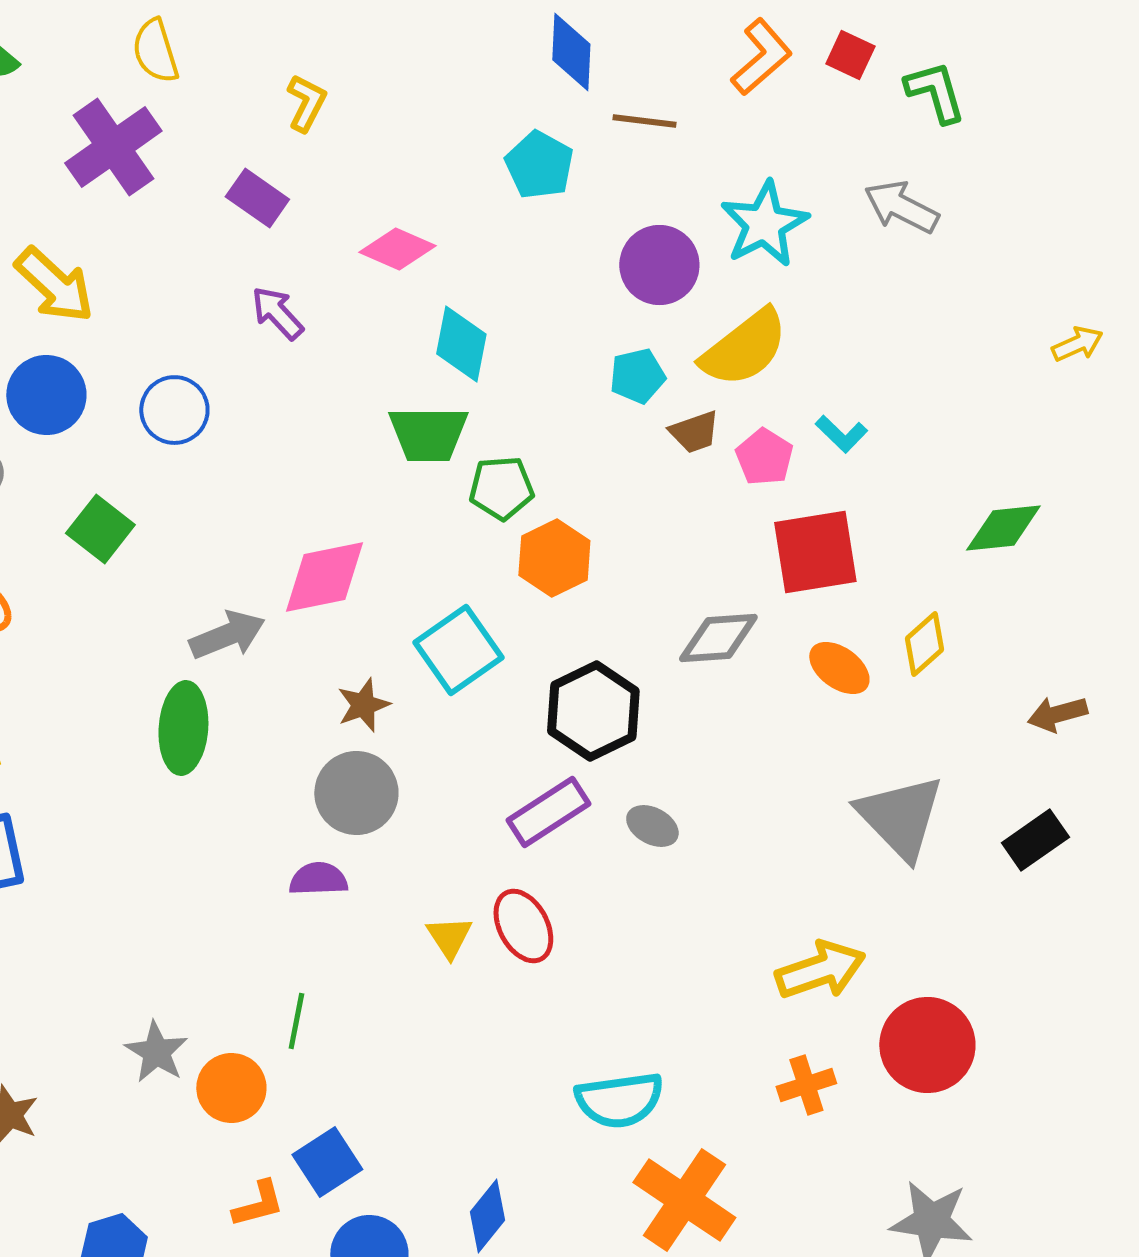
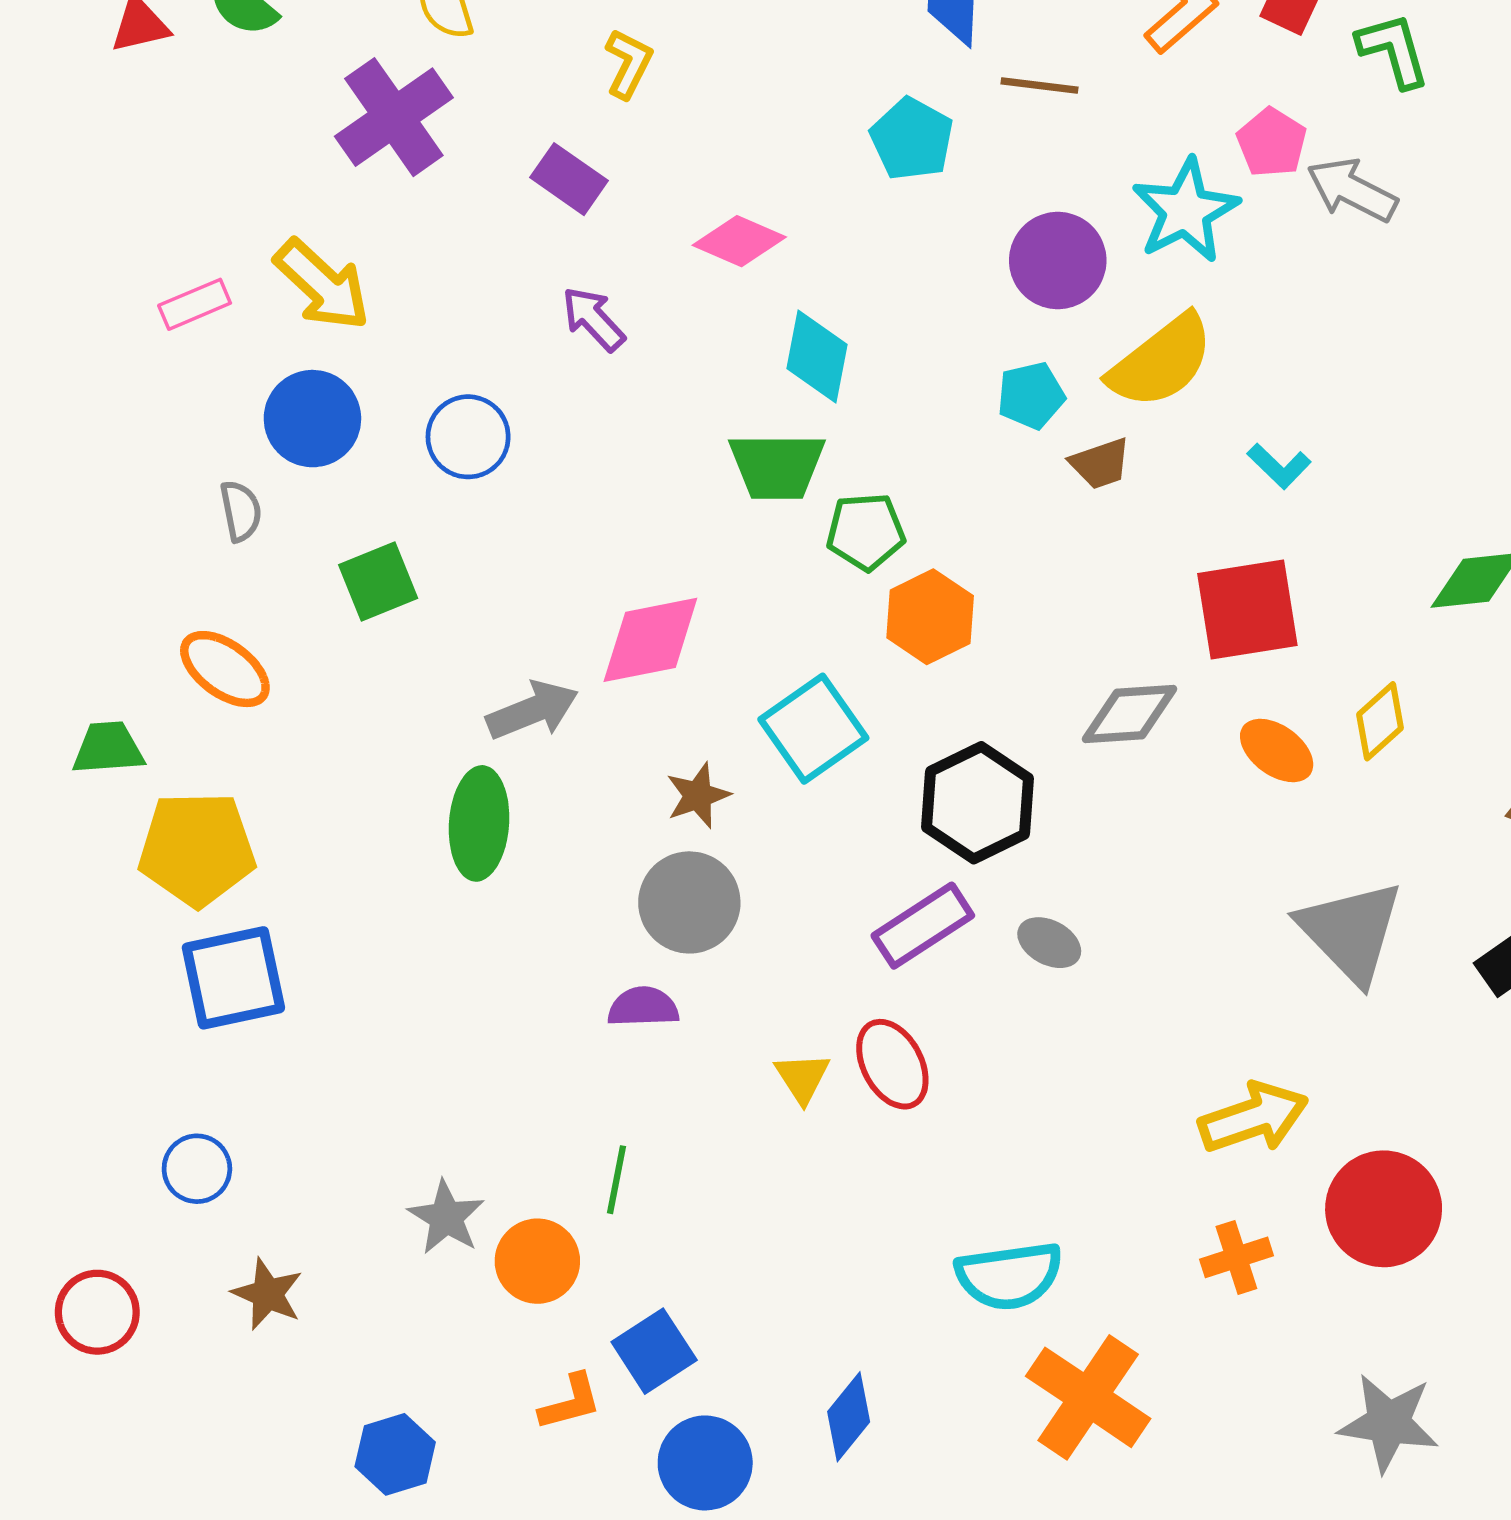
pink pentagon: (764, 457) -> (1272, 143), moved
green square: (100, 529) -> (378, 581), turned 30

